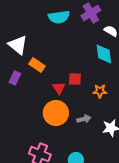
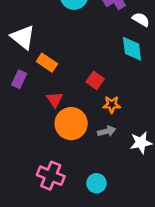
red square: (75, 79) -> (95, 80), turned 32
red triangle: (59, 88) -> (55, 99), moved
orange star: (100, 91) -> (112, 105), moved

